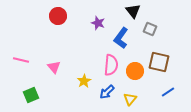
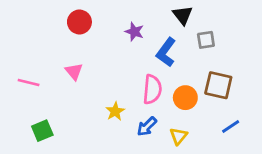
gray square: (150, 29) -> (206, 40), turned -32
pink triangle: (54, 67) -> (74, 71), moved

